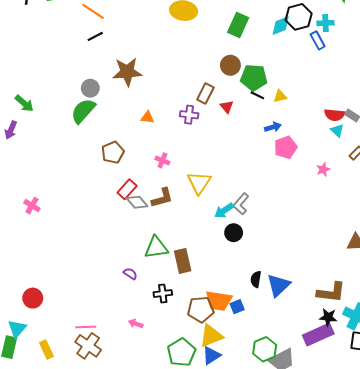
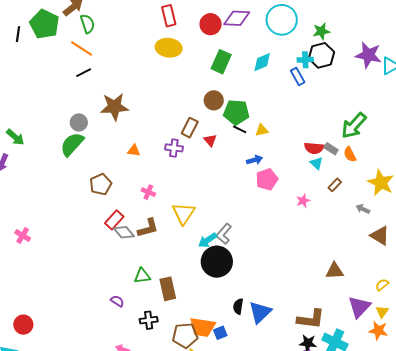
black hexagon: (299, 17) -> (321, 55), moved
black circle: (234, 233) -> (217, 262), size x1.8
green triangle: (156, 248) -> (142, 276), size x0.7

